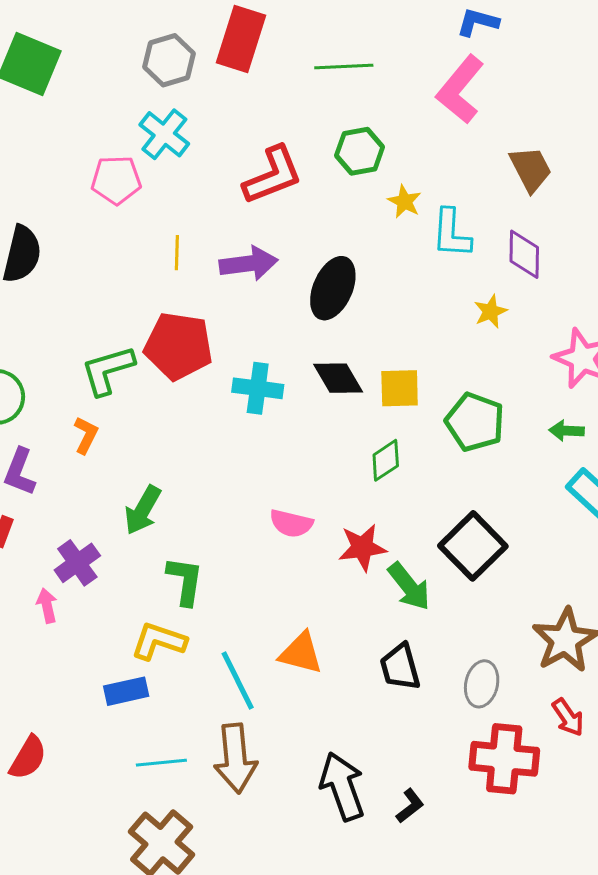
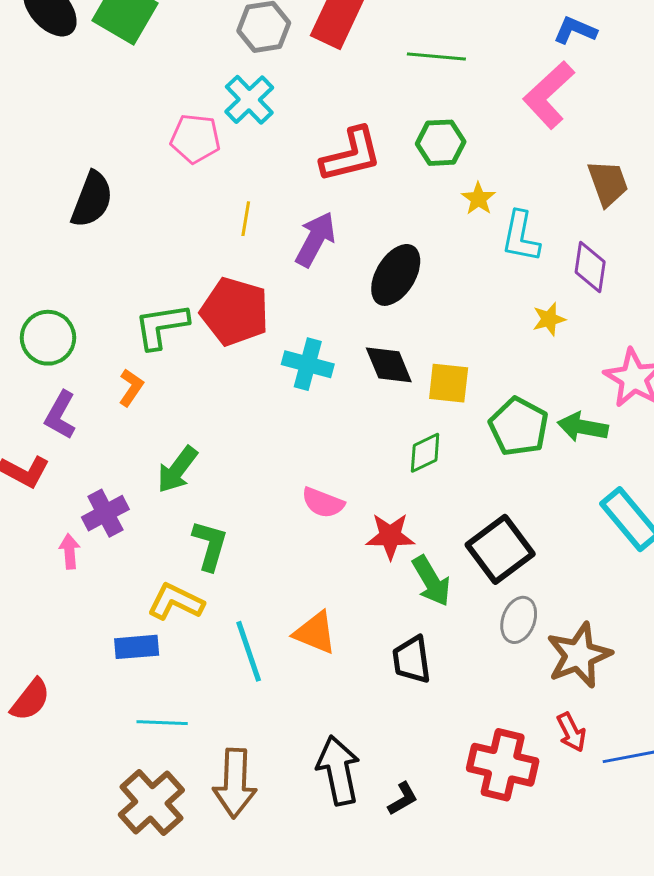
purple arrow: (249, 264) -> (315, 239), turned -62
green arrow: (566, 431) -> (583, 427), moved, size x1.4
gray ellipse: (482, 684) -> (519, 620), moved
brown arrow: (235, 758) -> (235, 783), moved

